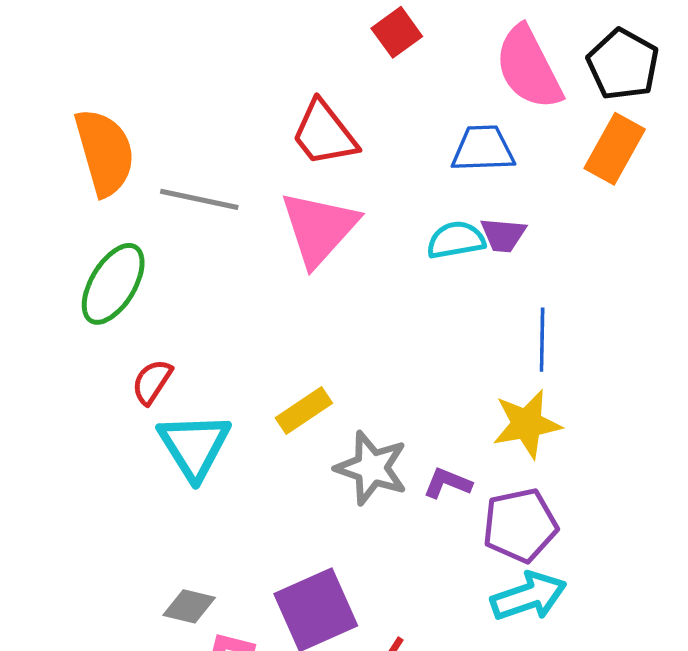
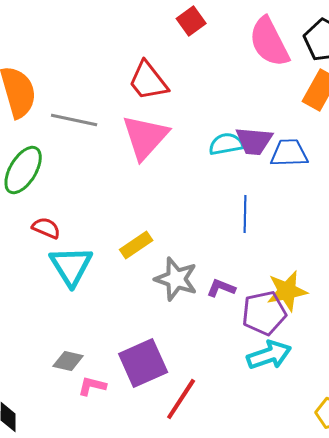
blue trapezoid: (483, 149) -> (289, 153), moved
purple trapezoid: (503, 235) -> (254, 141), size x1.4
blue line: (542, 340) -> (245, 214), moved
red semicircle: (152, 382) -> (46, 228), turned 80
yellow star: (527, 424) -> (287, 291), moved

